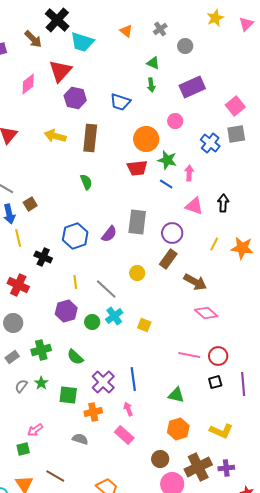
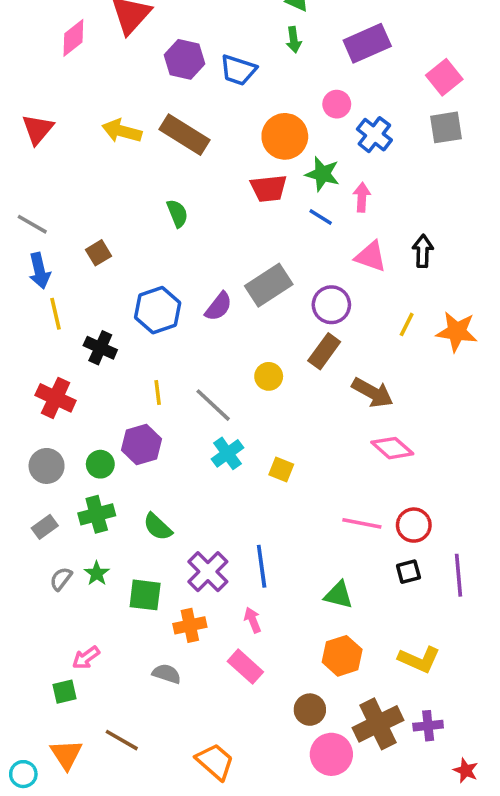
purple hexagon: (75, 98) -> (184, 59), moved
brown rectangle: (90, 138) -> (184, 135), turned -64
blue cross: (210, 143) -> (374, 135), moved
brown square: (30, 204) -> (99, 253), moved
gray rectangle: (137, 222) -> (269, 285), turned 50
green circle: (92, 322) -> (100, 464), moved

